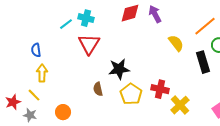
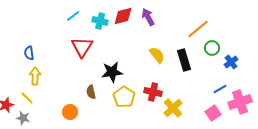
cyan cross: (86, 18) -> (100, 21), moved
cyan line: (66, 24) -> (73, 16), moved
yellow semicircle: (176, 43) -> (157, 55), moved
black rectangle: (203, 62) -> (184, 60), moved
orange circle: (63, 112) -> (70, 112), moved

